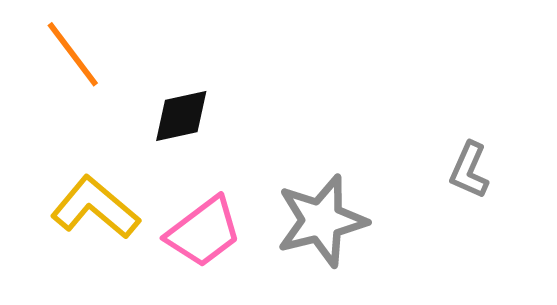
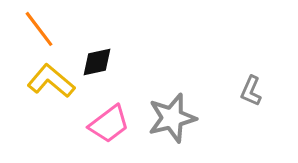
yellow L-shape: (95, 208) -> (51, 81), moved

